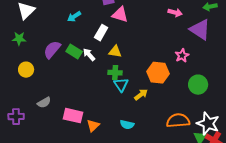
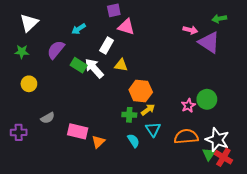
pink arrow: (175, 13) -> (190, 30), moved
purple semicircle: (52, 50) -> (56, 50), moved
white arrow: (89, 55) -> (94, 68), size x1.5
pink star: (182, 56) -> (188, 106), moved
green cross: (115, 73) -> (129, 115), moved
orange hexagon: (158, 73) -> (141, 91), moved
cyan triangle: (121, 85) -> (153, 129), moved
cyan semicircle: (127, 125) -> (133, 141), turned -136

